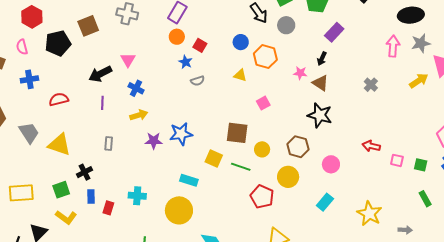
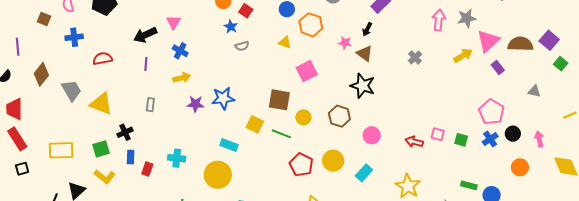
pink square: (263, 103) -> (307, 71), size x1.5
red arrow: (371, 146) -> (414, 142), moved
yellow circle: (288, 177) -> (333, 161), moved
green rectangle: (425, 199) -> (469, 185), moved, turned -49

